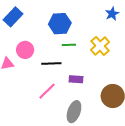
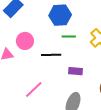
pink line: (47, 91) -> (34, 89), moved

